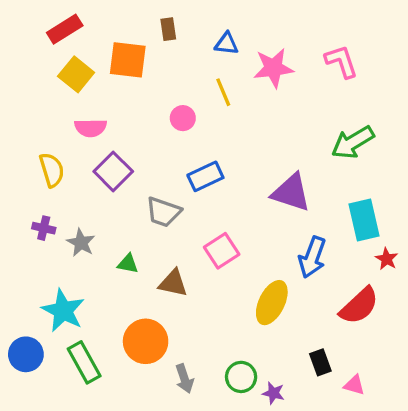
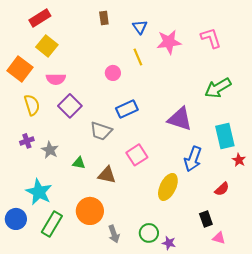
blue triangle: (226, 44) -> (140, 27), turned 49
orange square: (128, 60) -> (20, 69), moved, turned 30
purple cross: (44, 228) -> (27, 141), turned -32
red semicircle: (359, 306) -> (222, 189), size x0.6
green rectangle: (84, 362) -> (52, 224), turned 60
black rectangle: (320, 362) -> (206, 219), moved

